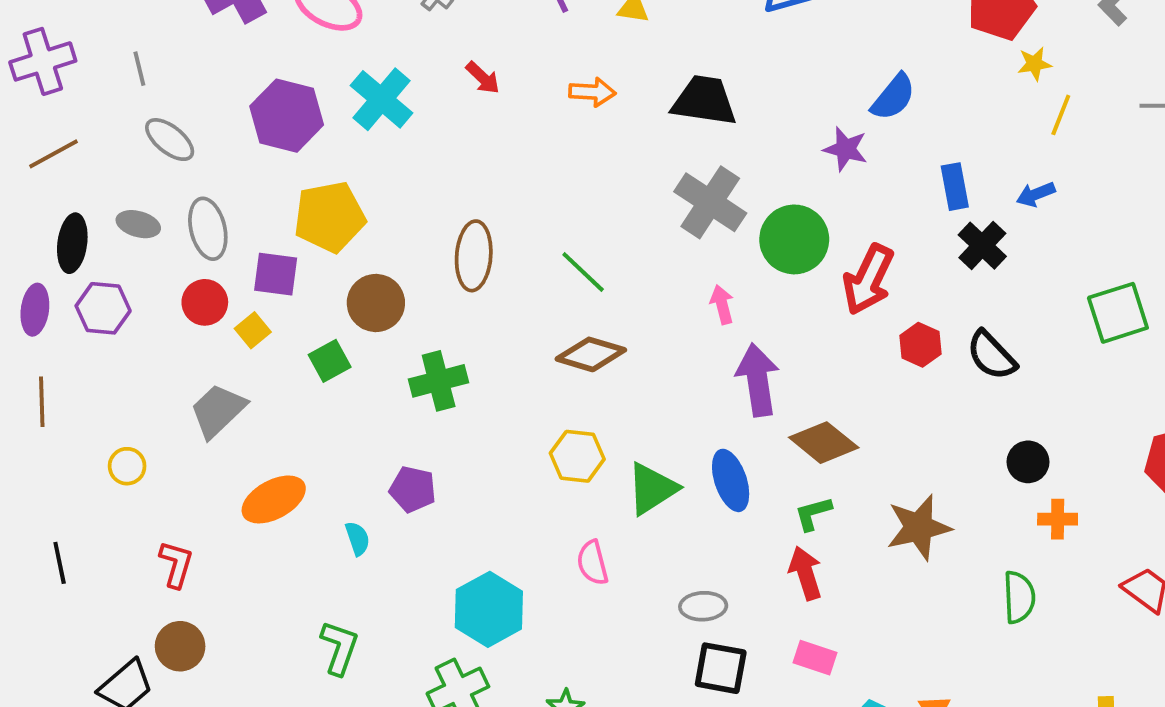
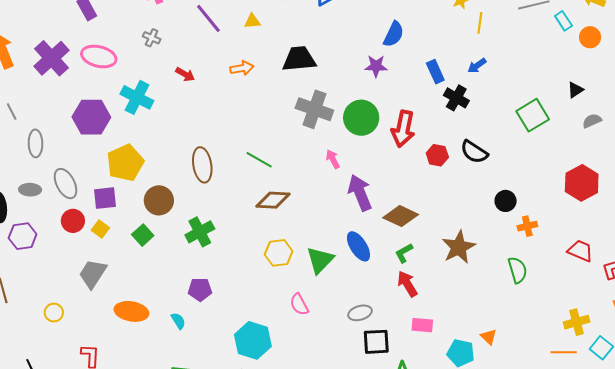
gray ellipse: (170, 140) -> (35, 143), turned 64
orange ellipse: (274, 499) -> (131, 311), turned 52

